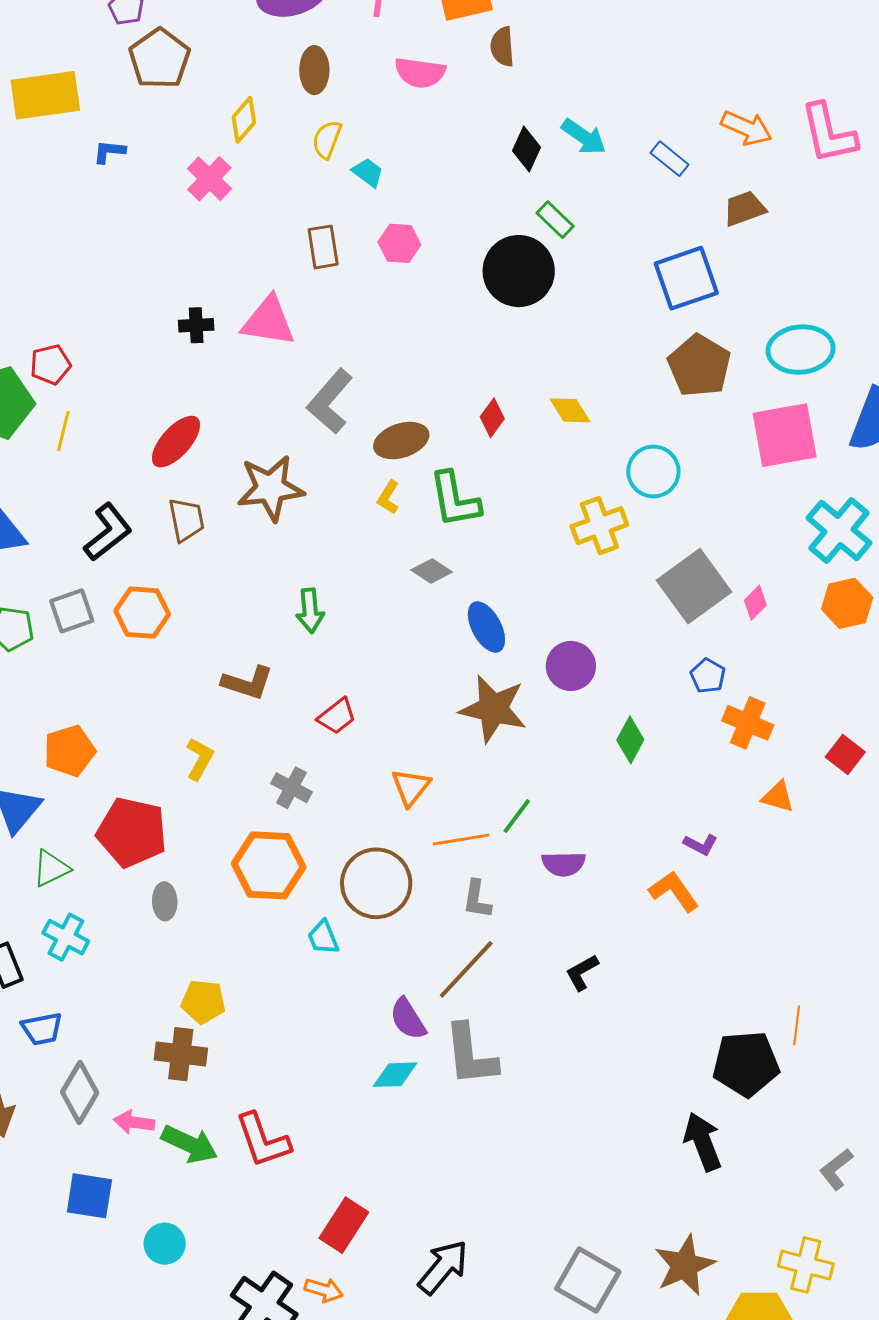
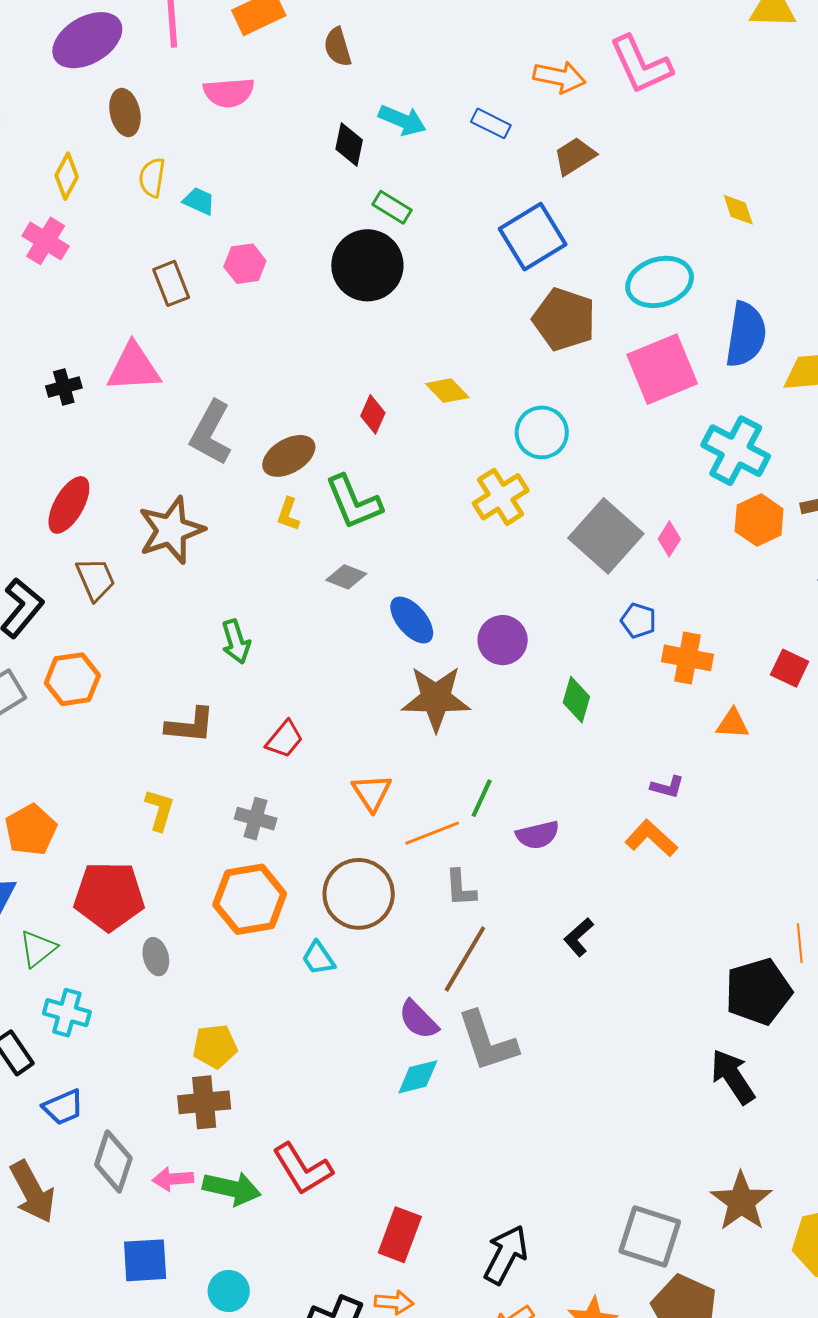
brown semicircle: (502, 47) -> (338, 47), moved

